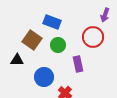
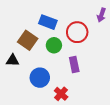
red circle: (93, 37) -> (77, 32), moved

